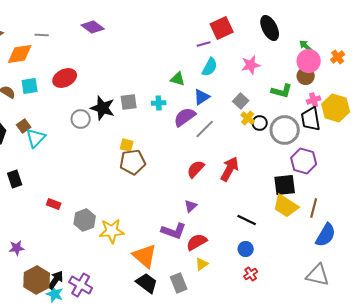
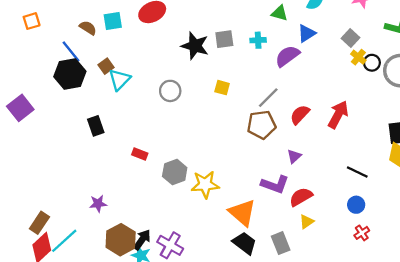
gray circle: (81, 119) -> (170, 91), moved
gray line: (205, 129) -> (268, 98), moved
brown pentagon: (133, 162) -> (261, 125), moved

